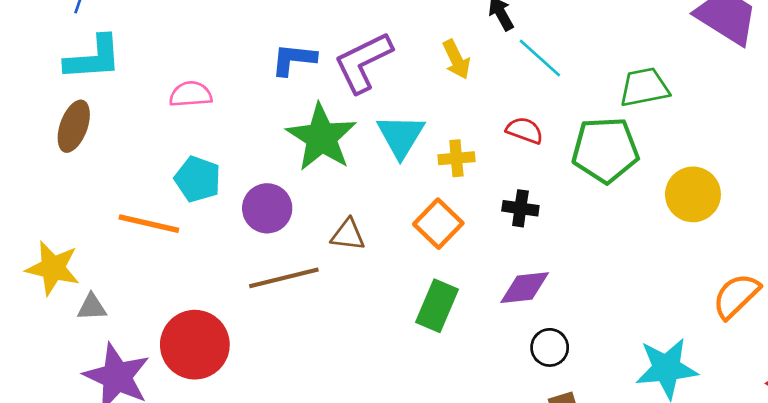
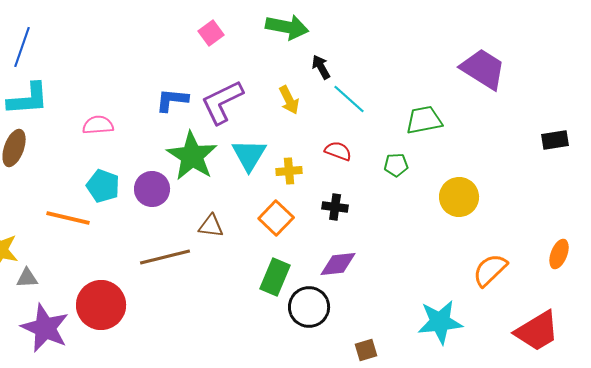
green pentagon: (605, 150) -> (396, 165), size x0.5
purple circle: (267, 208) -> (152, 189), moved
black circle: (550, 347) -> (309, 307), moved, size x1.5

